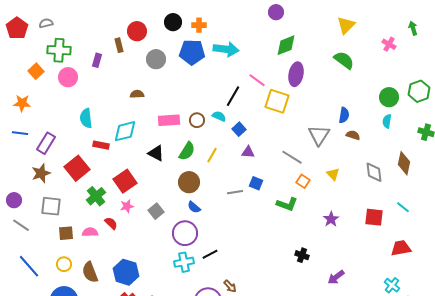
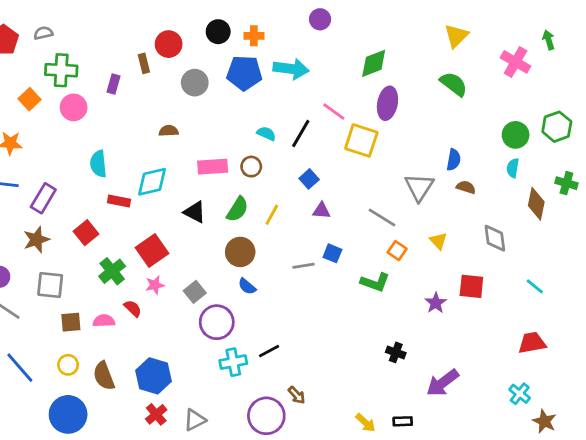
purple circle: (276, 12) -> (320, 19), moved
pink cross: (389, 44) -> (516, 62), size x1.5
cyan semicircle: (219, 116) -> (266, 134), moved
brown diamond: (404, 163) -> (536, 204), moved
red square: (77, 168) -> (86, 233), size x0.7
red square: (374, 217) -> (471, 286), moved
purple circle: (185, 233) -> (217, 322), moved
purple arrow: (336, 277) -> (443, 383), size x1.4

